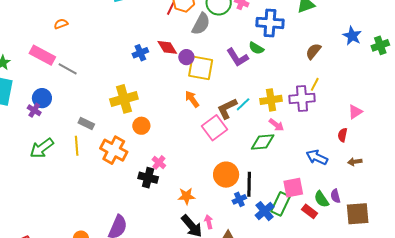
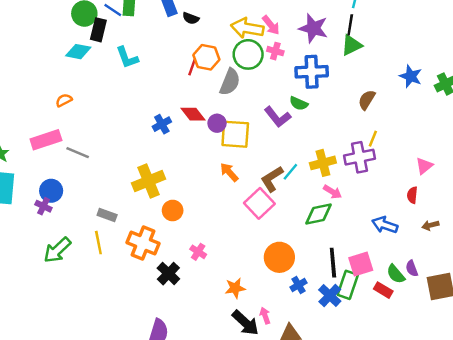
pink rectangle: (42, 55) -> (46, 140), turned -40
black cross: (148, 178) -> (168, 274), moved, turned 36
black line: (249, 184) -> (333, 263), moved

